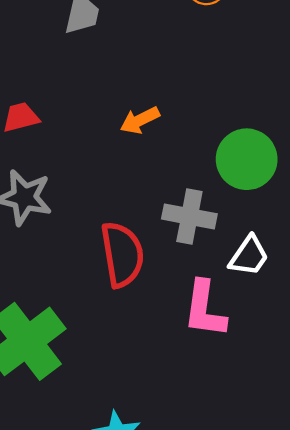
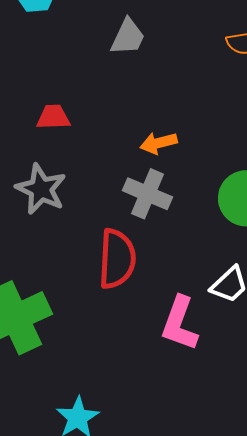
gray cross: (189, 216) -> (147, 194), moved

